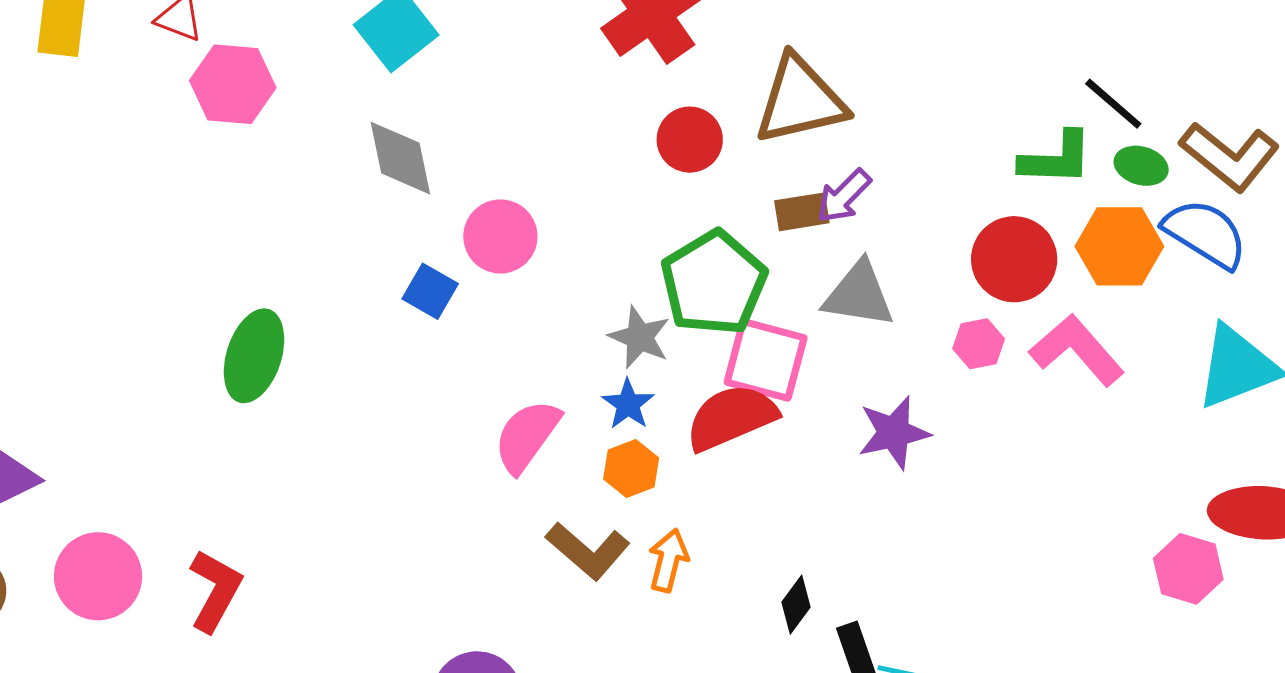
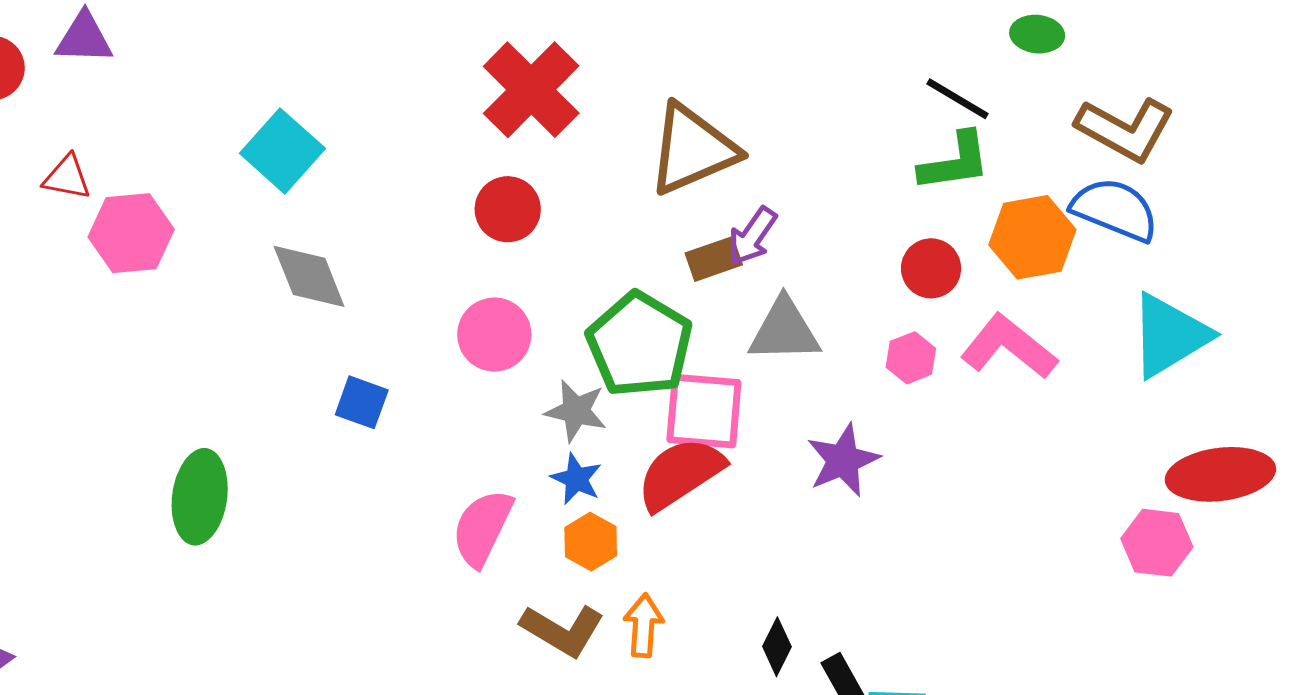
black line: (1113, 104) -> (957, 99), moved
red circle: (690, 140) -> (508, 209), moved
green ellipse: (1141, 166) -> (1037, 34), moved
pink circle: (500, 236) -> (494, 335), moved
red circle: (1014, 259) -> (931, 268), size x0.7

